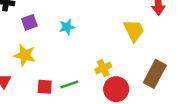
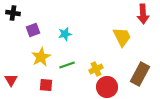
yellow star: (25, 55) -> (41, 57), moved, turned 30
green line: (69, 84) -> (67, 65), moved

